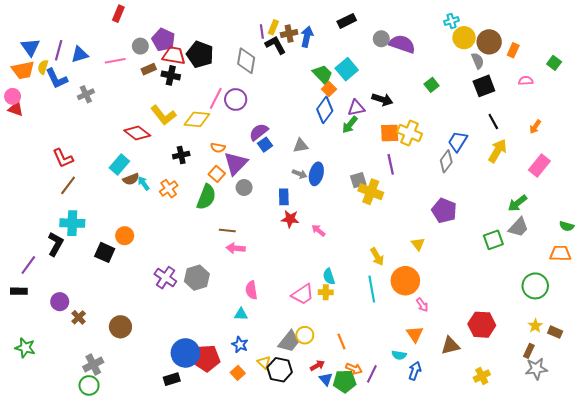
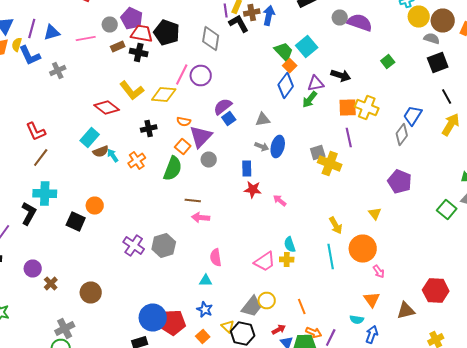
gray semicircle: (478, 61) -> (432, 38), turned -49
green square: (493, 240) -> (447, 210), turned -30

